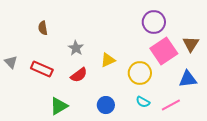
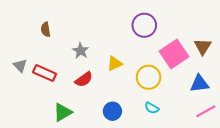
purple circle: (154, 22) -> (144, 25), moved
gray triangle: (11, 62) -> (20, 66), moved
pink line: (171, 105) -> (206, 111), moved

